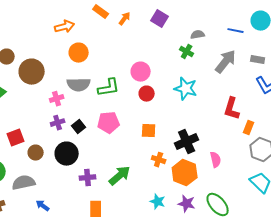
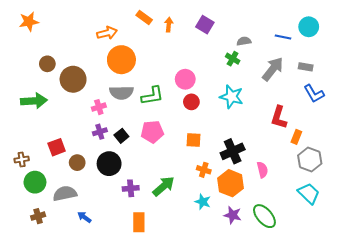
orange arrow: (125, 19) -> (169, 25), turned -32
orange circle: (79, 53) -> (121, 60), size x1.4
cyan star: (158, 202) -> (203, 202), moved

